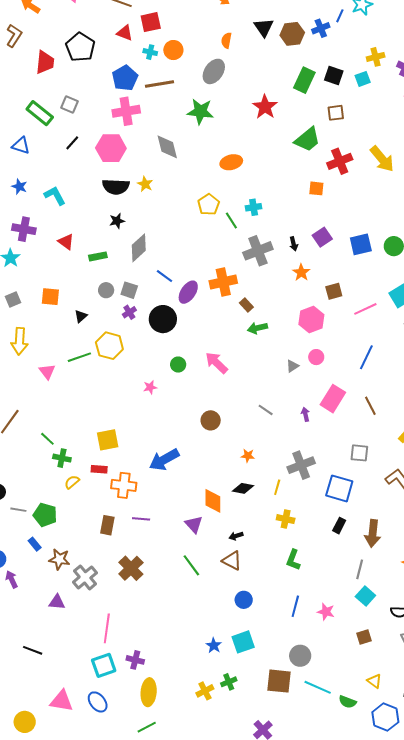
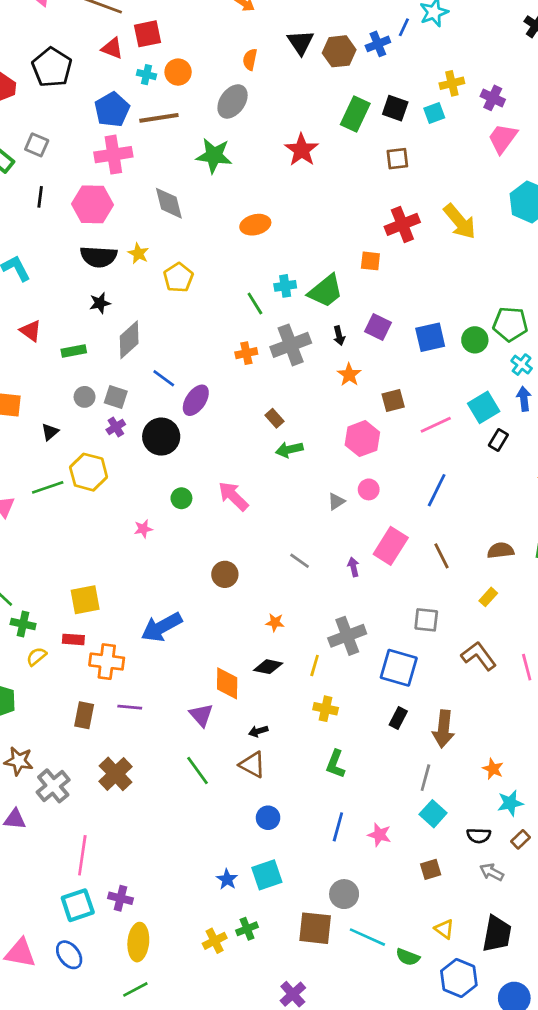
green trapezoid: (307, 140) -> (325, 291), moved
black line: (72, 143) -> (40, 197), turned -35
yellow pentagon: (209, 204) -> (178, 278), moved
purple square: (322, 237) -> (378, 327), turned -30
orange cross: (223, 282) -> (246, 353), moved, size x0.6

